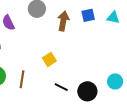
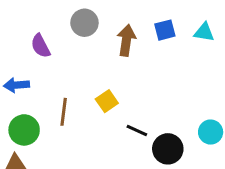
brown line: (22, 79) -> (64, 112), moved
black line: (61, 87) -> (137, 131), moved

